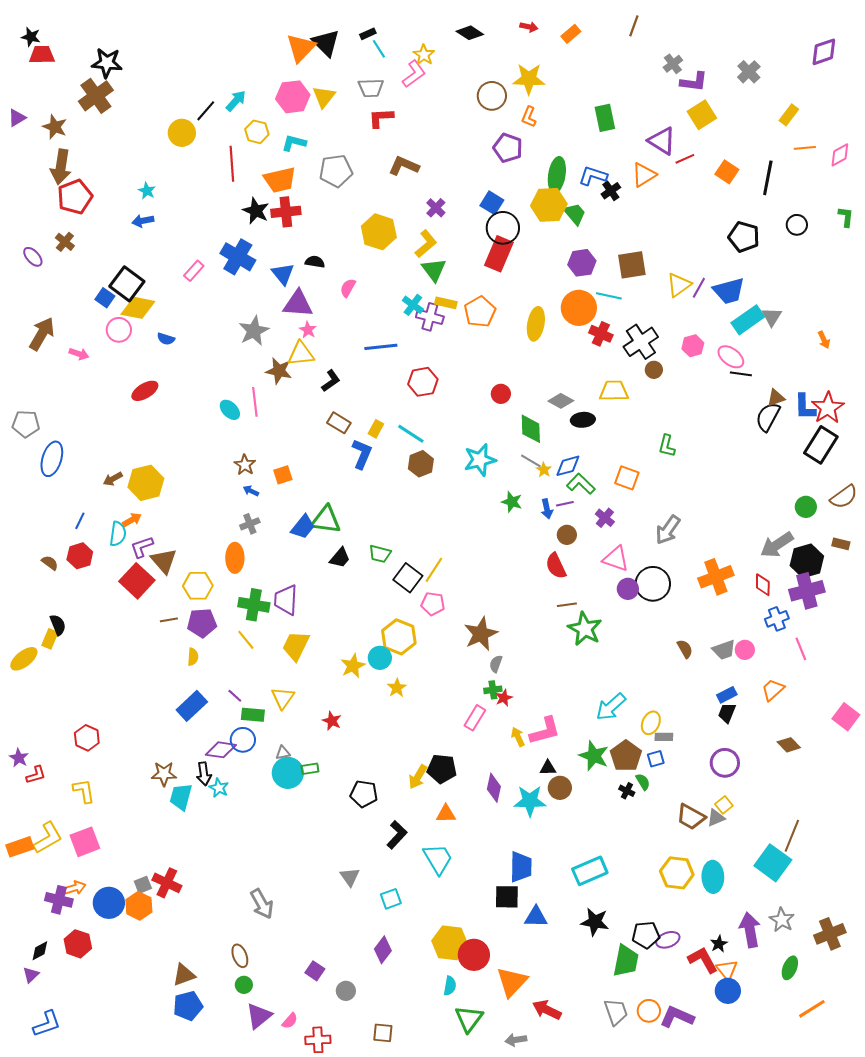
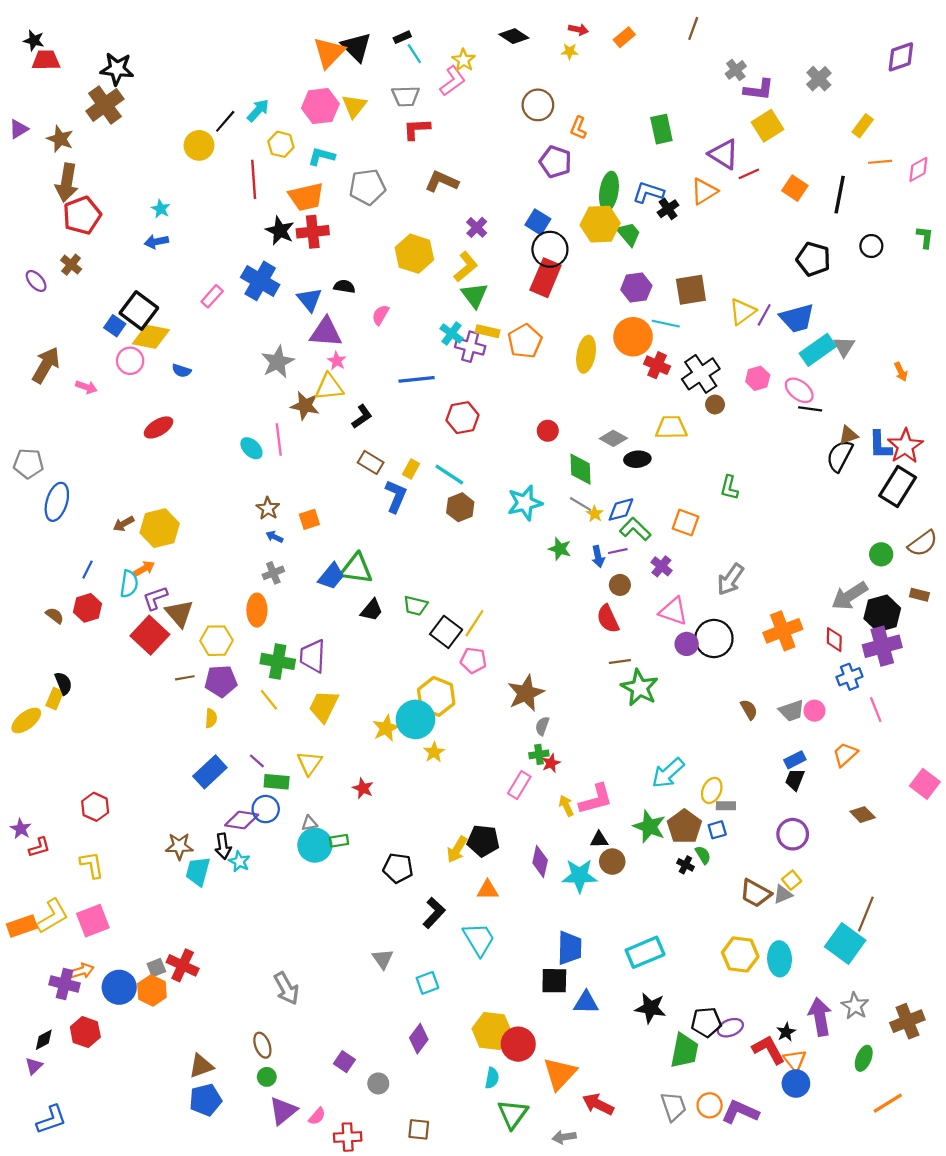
yellow star: (529, 79) -> (570, 51), moved, size x0.5
cyan circle: (380, 658) -> (415, 719), size x1.5

